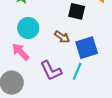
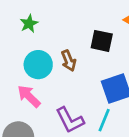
brown arrow: (62, 37) -> (69, 61), moved, turned 35

